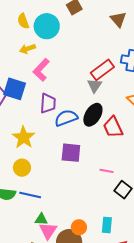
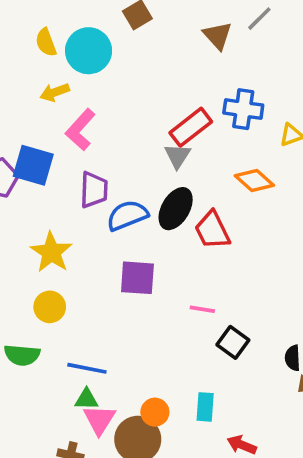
blue line: (30, 195) -> (87, 368), moved

